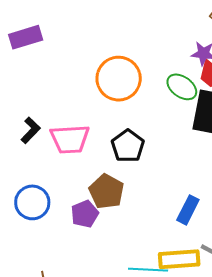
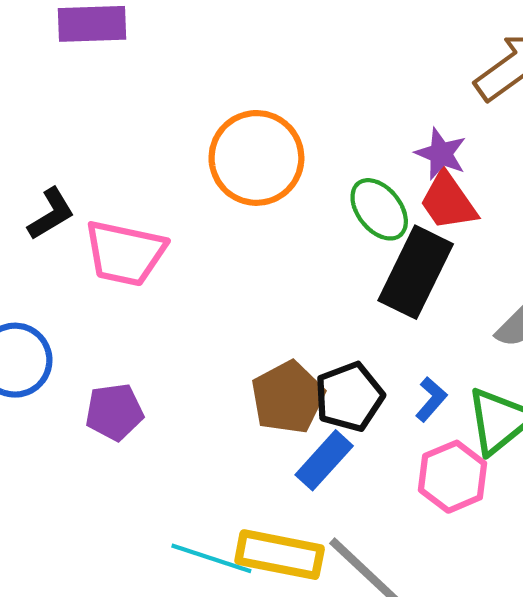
black pentagon: (128, 146) -> (349, 397), moved
brown pentagon: (107, 192) -> (288, 397), moved

